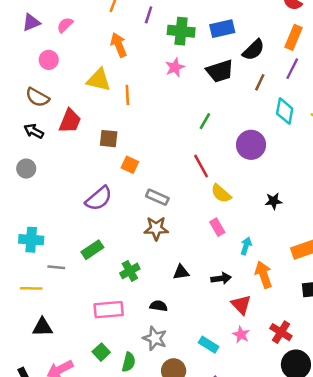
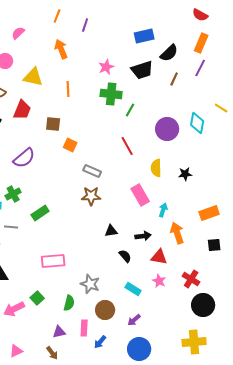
green cross: (181, 31) -> (111, 94), moved
yellow triangle: (99, 80) -> (33, 77), moved
cyan diamond: (285, 111) -> (197, 123), moved
yellow semicircle: (221, 193) -> (156, 168), moved, turned 48
purple semicircle: (99, 198) -> (24, 158), moved
pink rectangle: (217, 227) -> (140, 195), size x1.5
green cross: (130, 271) -> (13, 194), moved
red triangle: (241, 305) -> (159, 257), turned -36
black semicircle: (159, 306) -> (125, 256), moved, turned 40
green square: (101, 352) -> (37, 298), moved

